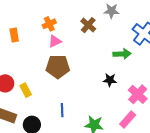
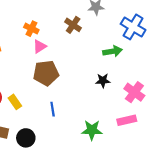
orange cross: (49, 24) -> (31, 29), turned -32
blue line: (62, 110) -> (53, 109), moved
pink rectangle: (128, 120) -> (127, 120), turned 42

